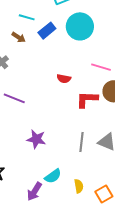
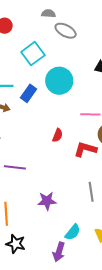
red semicircle: (64, 79) -> (58, 135), turned -64
red L-shape: (87, 99) -> (85, 149), turned 30

